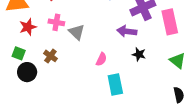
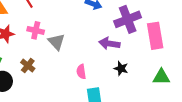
pink semicircle: (101, 59) -> (81, 72), turned 144
green triangle: (178, 61) -> (161, 77), turned -42

